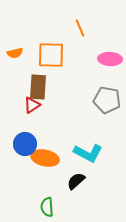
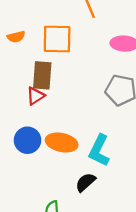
cyan L-shape: (88, 153) -> (99, 150), turned 88
orange ellipse: (45, 158) -> (62, 142), moved

